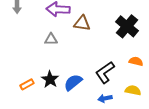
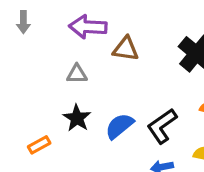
black star: (50, 79) -> (77, 118), moved
blue semicircle: (73, 82) -> (119, 126), moved

